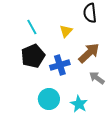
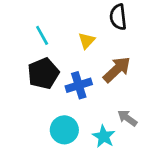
gray arrow: (97, 78) -> (127, 118), moved

